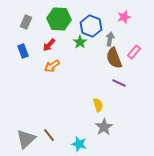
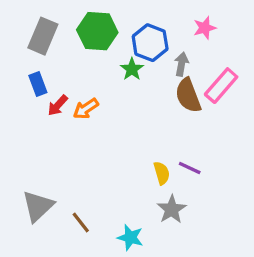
gray rectangle: (26, 22) -> (43, 36), size x1.5
red arrow: (49, 45) -> (58, 105), moved
pink rectangle: (134, 52) -> (221, 86), size x1.5
purple line: (119, 83) -> (190, 168), moved
gray triangle: (26, 139) -> (38, 206), moved

